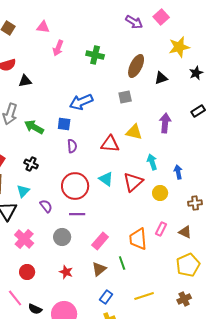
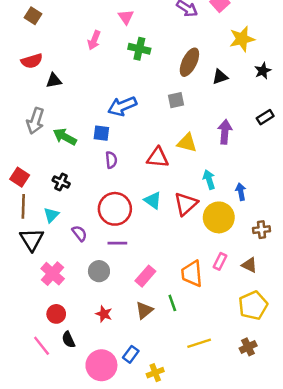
pink triangle: (43, 27) -> (126, 17), moved, turned 48
yellow circle: (160, 193) -> (219, 217), size x1.6
blue rectangle: (106, 297) -> (131, 354), moved
black semicircle: (35, 309) -> (68, 340), moved, turned 40

